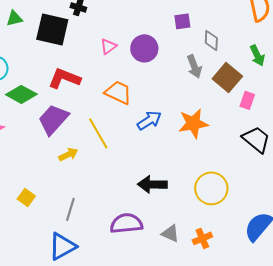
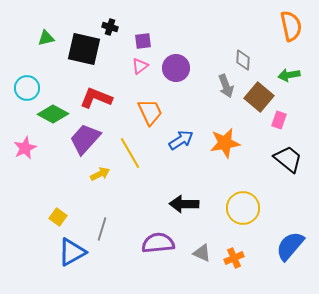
purple square: (182, 21) -> (143, 41), moved
green arrow: (257, 55) -> (289, 75), turned 105
orange trapezoid: (118, 92) -> (150, 112), turned 40
blue triangle: (62, 246) -> (72, 252), moved

